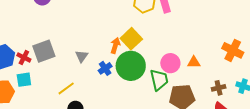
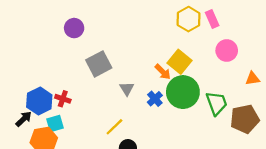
orange arrow: (115, 46) -> (163, 72), turned 126
gray square: (44, 51) -> (99, 64), moved
pink circle: (170, 63) -> (227, 50), moved
cyan square: (24, 80) -> (55, 123), moved

